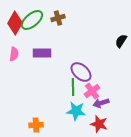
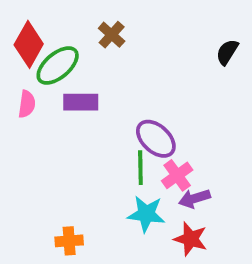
brown cross: (58, 18) -> (112, 35), turned -32
green ellipse: (32, 20) -> (58, 66), moved
black semicircle: (121, 41) -> (227, 52), moved

